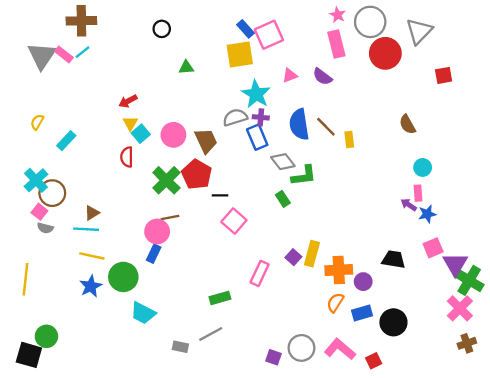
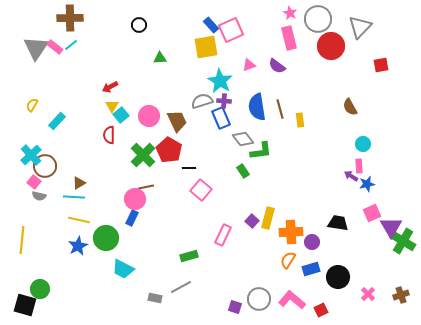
brown line: (326, 127) -> (280, 109), turned 30
pink cross: (460, 308) -> (368, 294), moved, size x0.6

